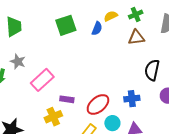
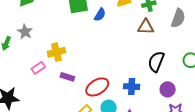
blue semicircle: (97, 28) -> (100, 15), moved
pink rectangle: (42, 80) -> (38, 68), moved, size x0.6
yellow cross: (53, 117) -> (57, 52), moved

